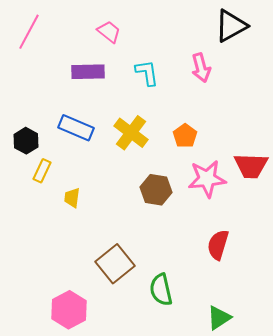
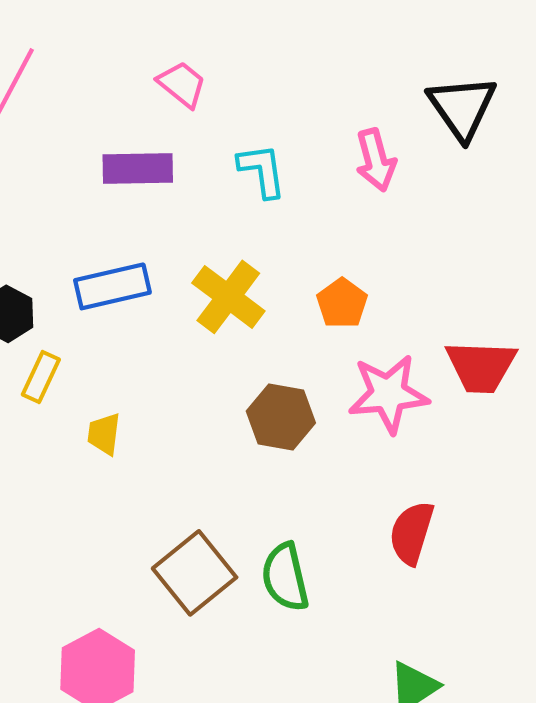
black triangle: (231, 26) -> (462, 107), moved, turned -36
blue rectangle: (76, 128) -> (112, 286), turned -36
green semicircle: (161, 290) -> (285, 577), moved

